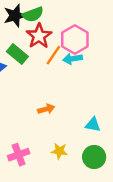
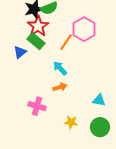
red star: (39, 36) -> (38, 26), moved
cyan arrow: (73, 59) -> (60, 68), moved, turned 56
pink cross: (19, 155) -> (37, 106), moved, turned 36

